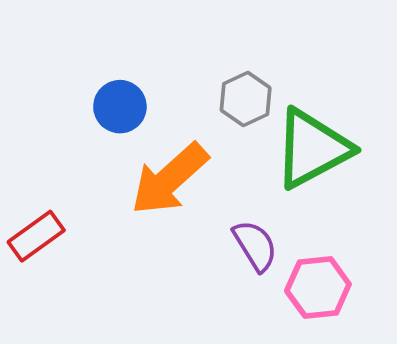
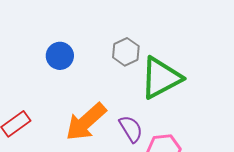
orange arrow: (169, 179) -> (86, 122), moved

